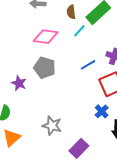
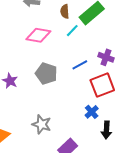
gray pentagon: (45, 68) -> (46, 74), moved

